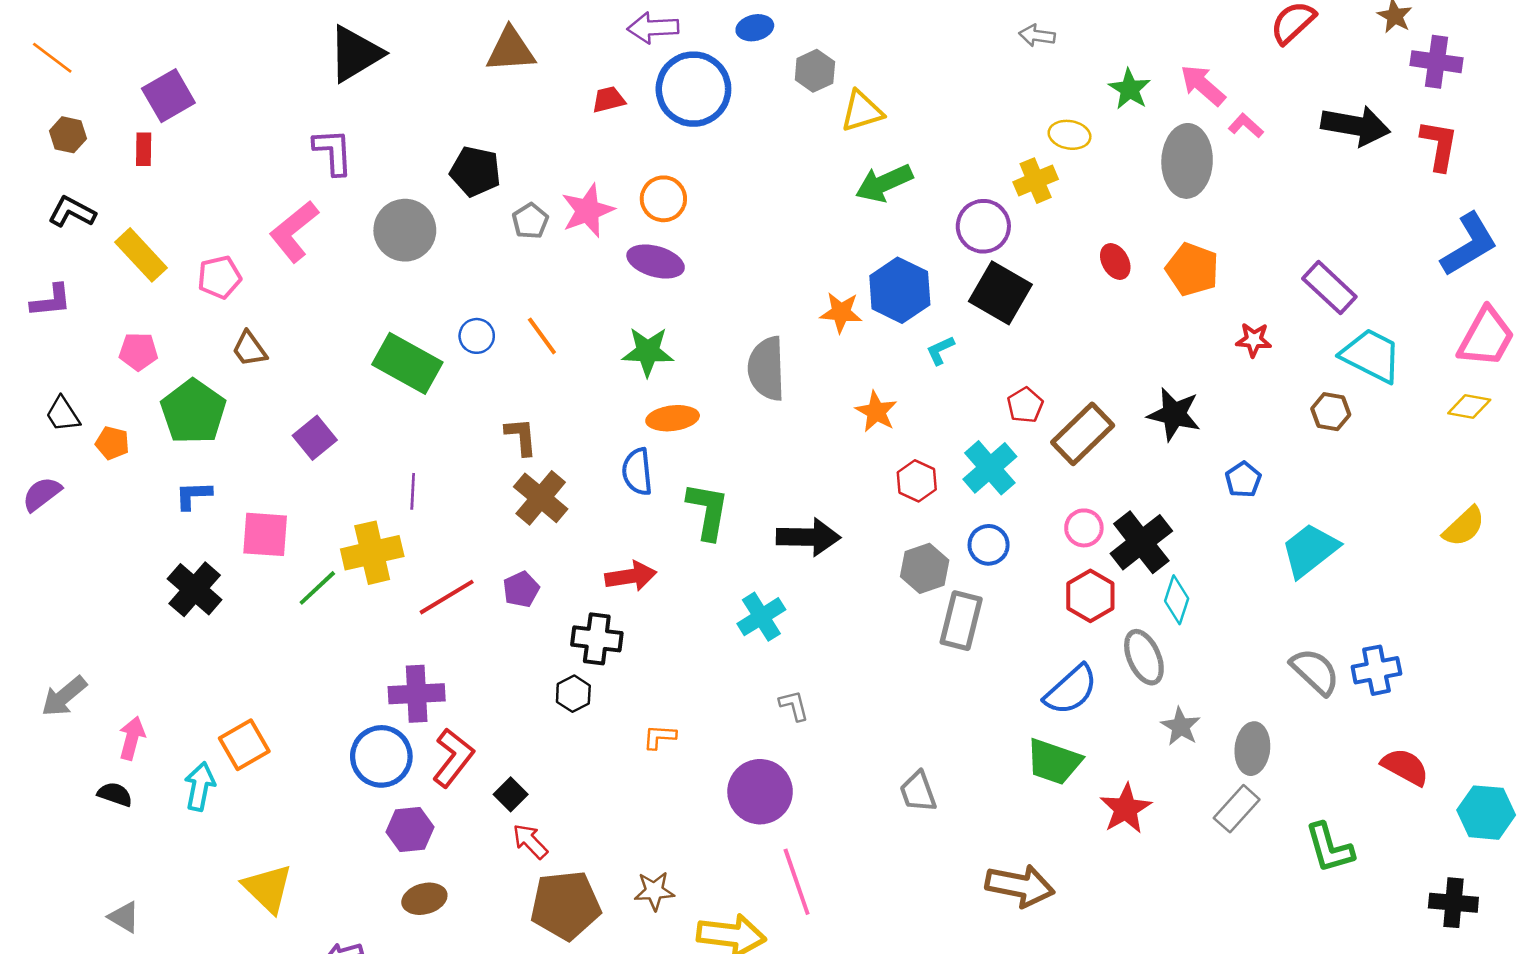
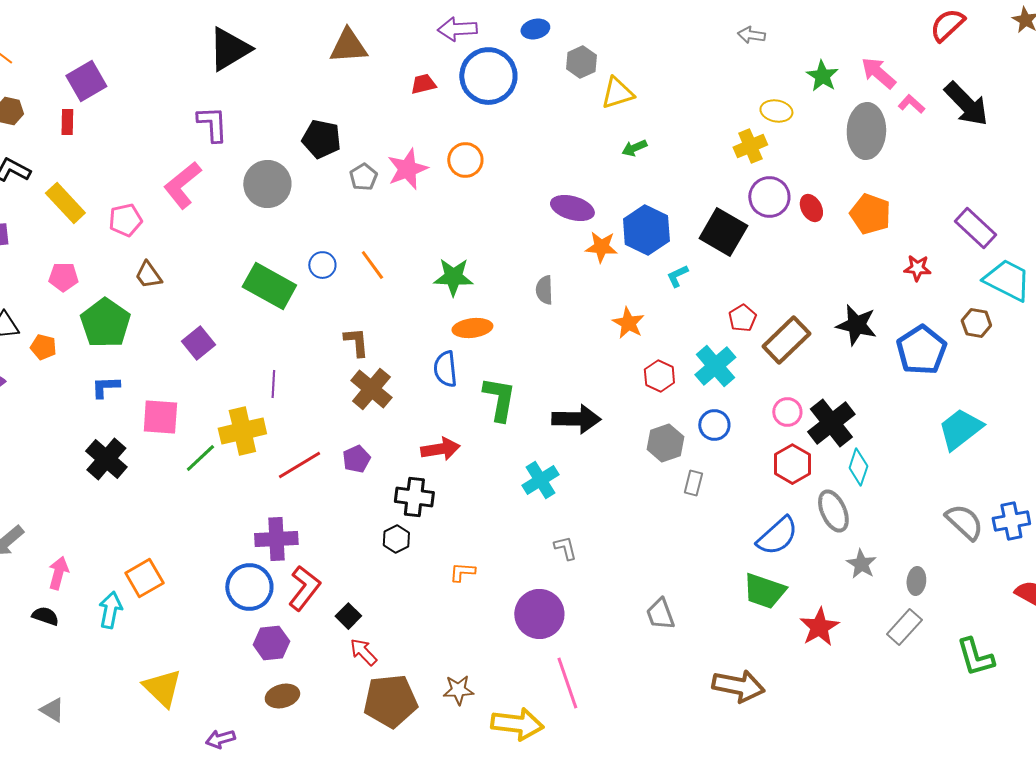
black arrow: (1356, 126) -> (966, 104), moved, turned 36
green arrow: (884, 183) -> (634, 148), size x0.6
purple circle: (983, 226) -> (769, 197), moved
purple ellipse: (656, 261) -> (572, 208), moved
gray semicircle: (767, 369) -> (544, 290), size x0.6
blue pentagon: (1243, 480) -> (921, 350), moved, size x1.8
gray rectangle: (961, 621) -> (693, 483), size x0.6
gray ellipse: (1252, 749) -> (916, 581), size x0.7

